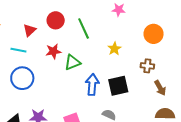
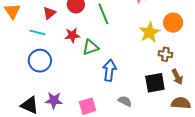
yellow star: (114, 49) -> (150, 32), moved, size x1.5
black square: (118, 86) -> (155, 83), moved

